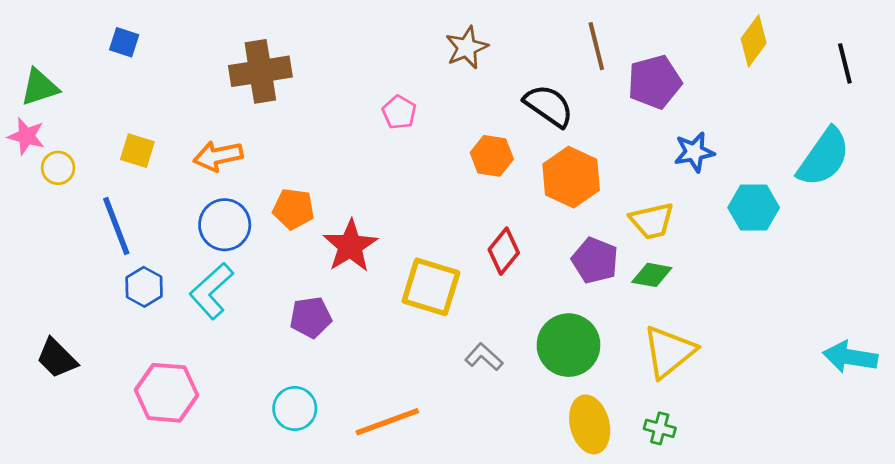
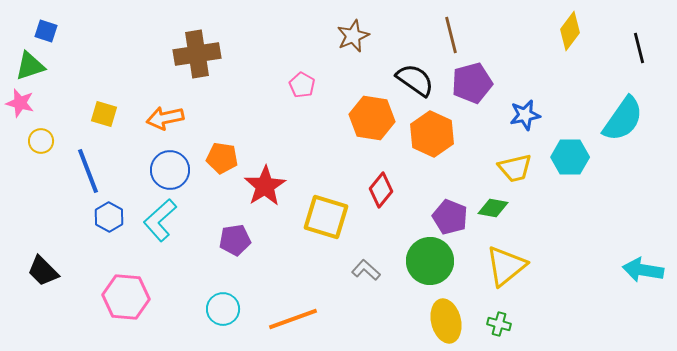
blue square: (124, 42) -> (46, 31), moved
purple pentagon: (654, 82) -> (472, 83), moved
orange hexagon: (492, 156) -> (372, 118), size x1.4
yellow circle: (58, 168) -> (41, 141), moved
yellow trapezoid: (652, 221) -> (515, 168), moved
purple pentagon: (595, 260) -> (450, 217), moved

